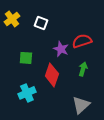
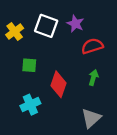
yellow cross: (12, 19) -> (15, 31), moved
white square: (41, 23) -> (46, 26), size x1.5
purple star: (61, 49) -> (75, 24), moved

